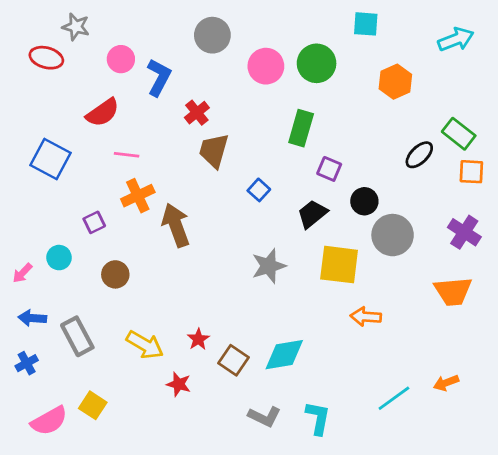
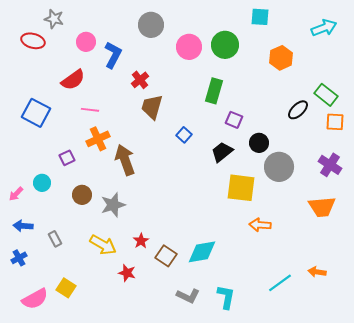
gray star: (269, 266) -> (113, 205), moved
gray rectangle: (77, 336) -> (55, 239), size x0.6
orange arrow: (446, 383) -> (317, 272), turned 30

